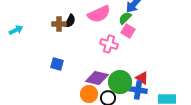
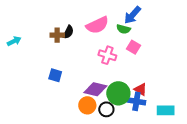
green semicircle: (125, 18) -> (123, 29), turned -120
pink square: (128, 31) -> (133, 47), moved

